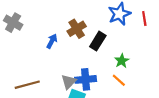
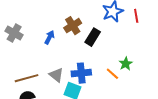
gray cross: (13, 23) -> (14, 33), moved
green star: (122, 61) -> (126, 64), moved
gray triangle: (69, 82) -> (56, 75), moved, turned -35

